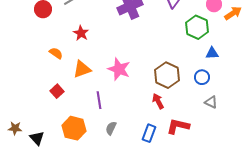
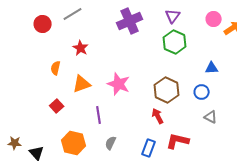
green hexagon: (197, 27) -> (175, 42), moved
orange semicircle: (56, 53) -> (56, 68), turned -112

